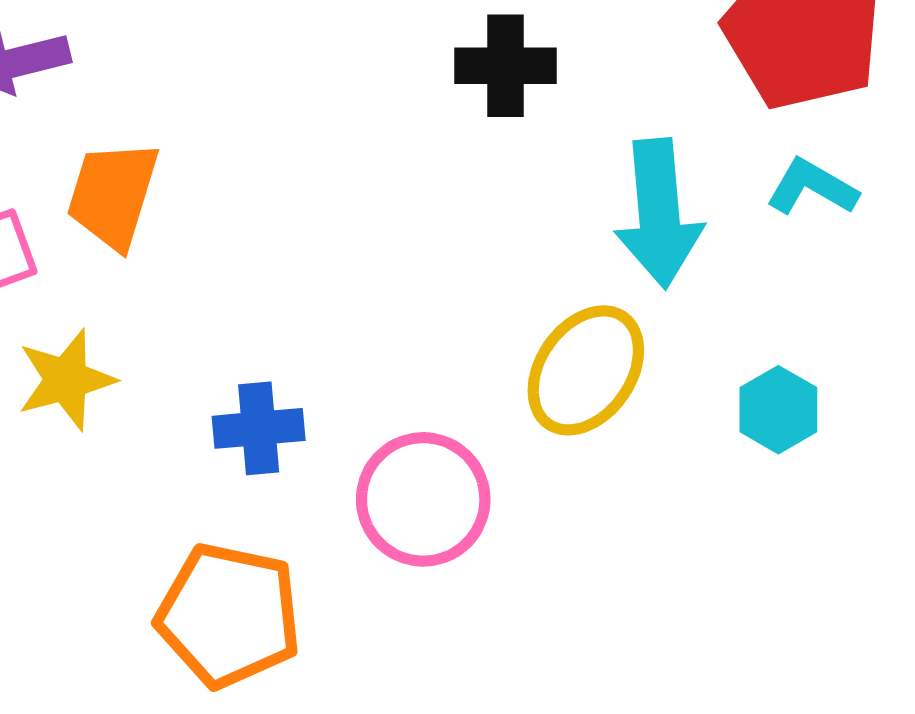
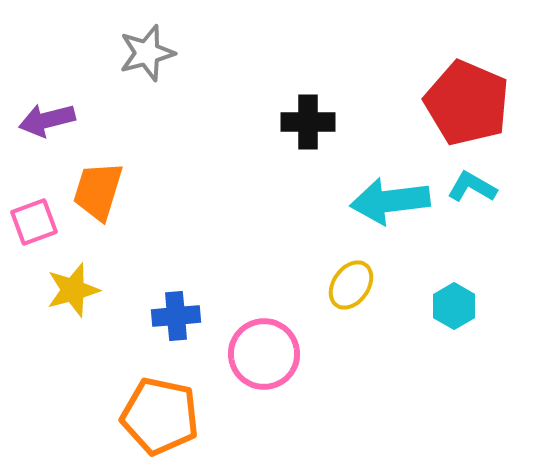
cyan arrow: (659, 213) -> (390, 201), turned 88
yellow ellipse: (586, 370) -> (351, 285), size x0.7

